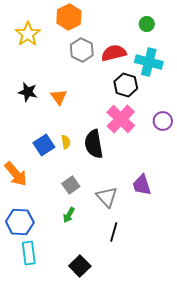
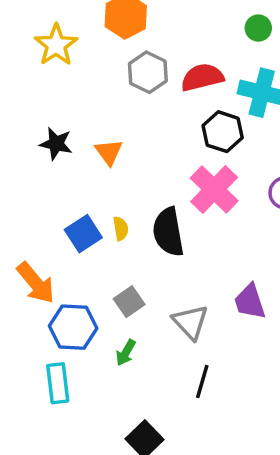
blue hexagon: (20, 222) -> (73, 327), moved
cyan rectangle: (29, 253) -> (58, 383), moved

